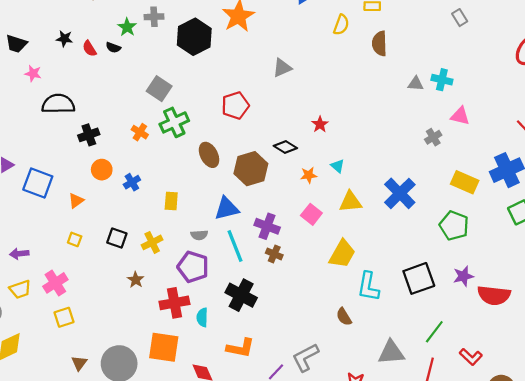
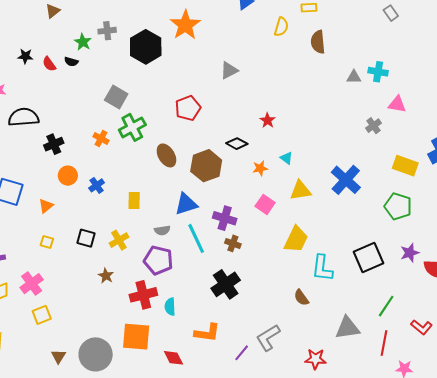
black cross: (241, 295) -> (226, 284), moved, turned 32

